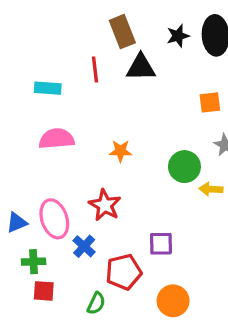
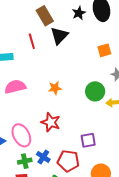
black triangle: (141, 67) -> (59, 36), turned -36
blue cross: (84, 246) -> (43, 157), moved
green cross: (34, 262) -> (25, 161), moved
red pentagon: (124, 272) -> (68, 161), turned 30

